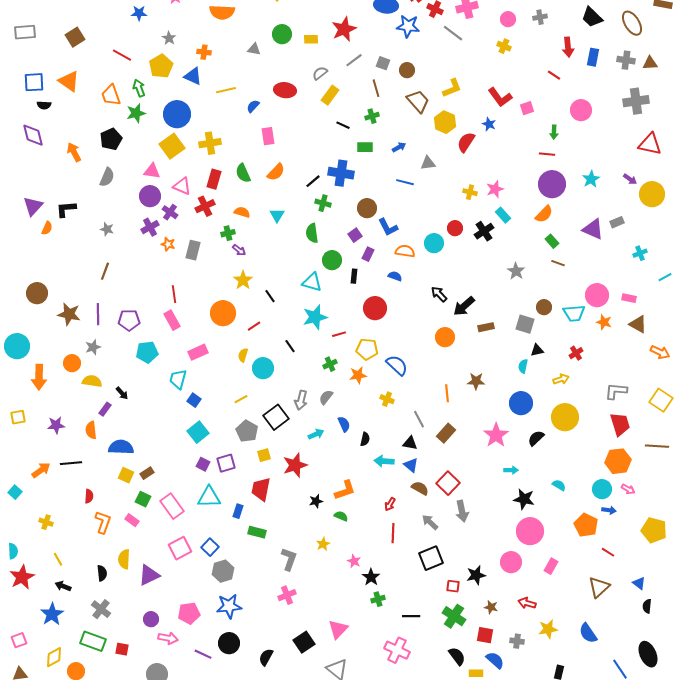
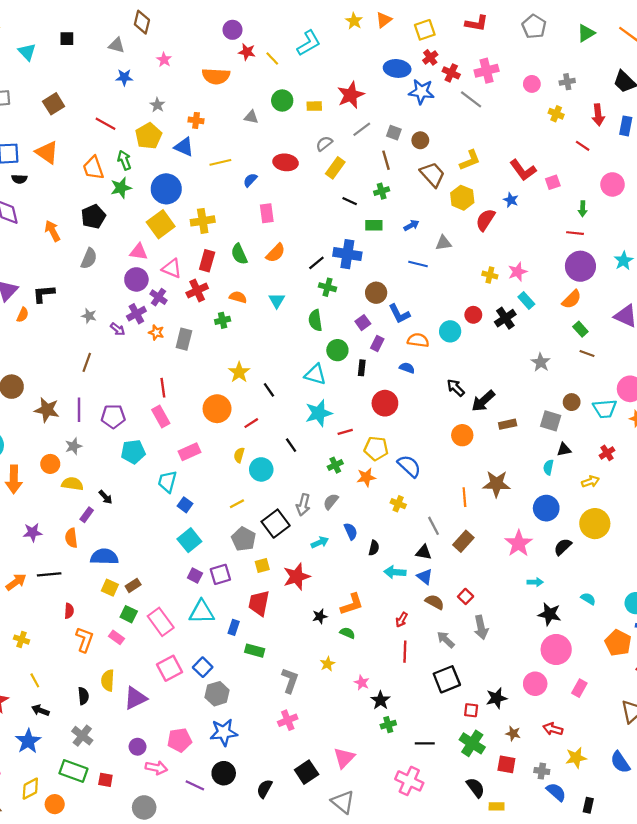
yellow cross: (504, 46) -> (556, 114), moved
purple arrow: (239, 250) -> (118, 329), moved
brown star: (476, 381) -> (497, 484), size x1.4
red square: (448, 483) -> (466, 596), size x0.6
blue semicircle: (495, 660) -> (556, 792), moved

